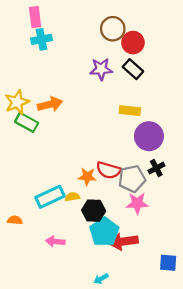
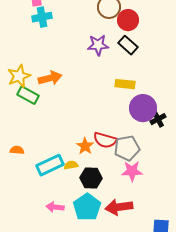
black cross: (156, 168) -> (158, 119), moved
orange star: (87, 177) -> (85, 146), turned 30
orange semicircle: (15, 220) -> (17, 150), moved
cyan pentagon: (104, 232) -> (87, 207), moved

